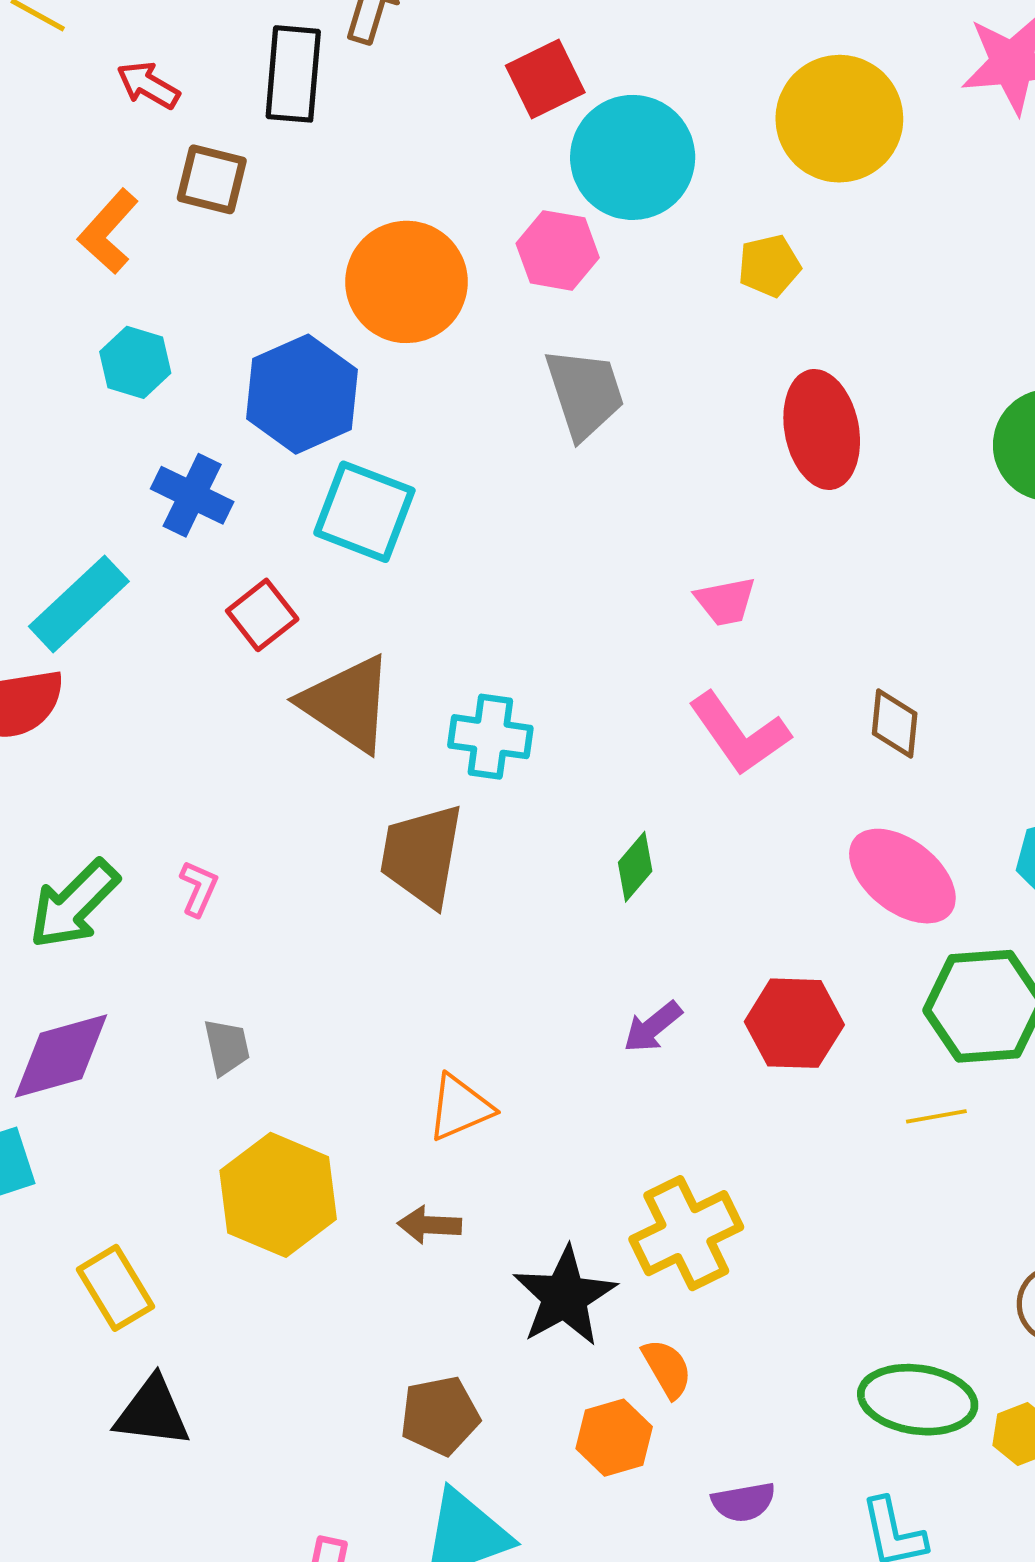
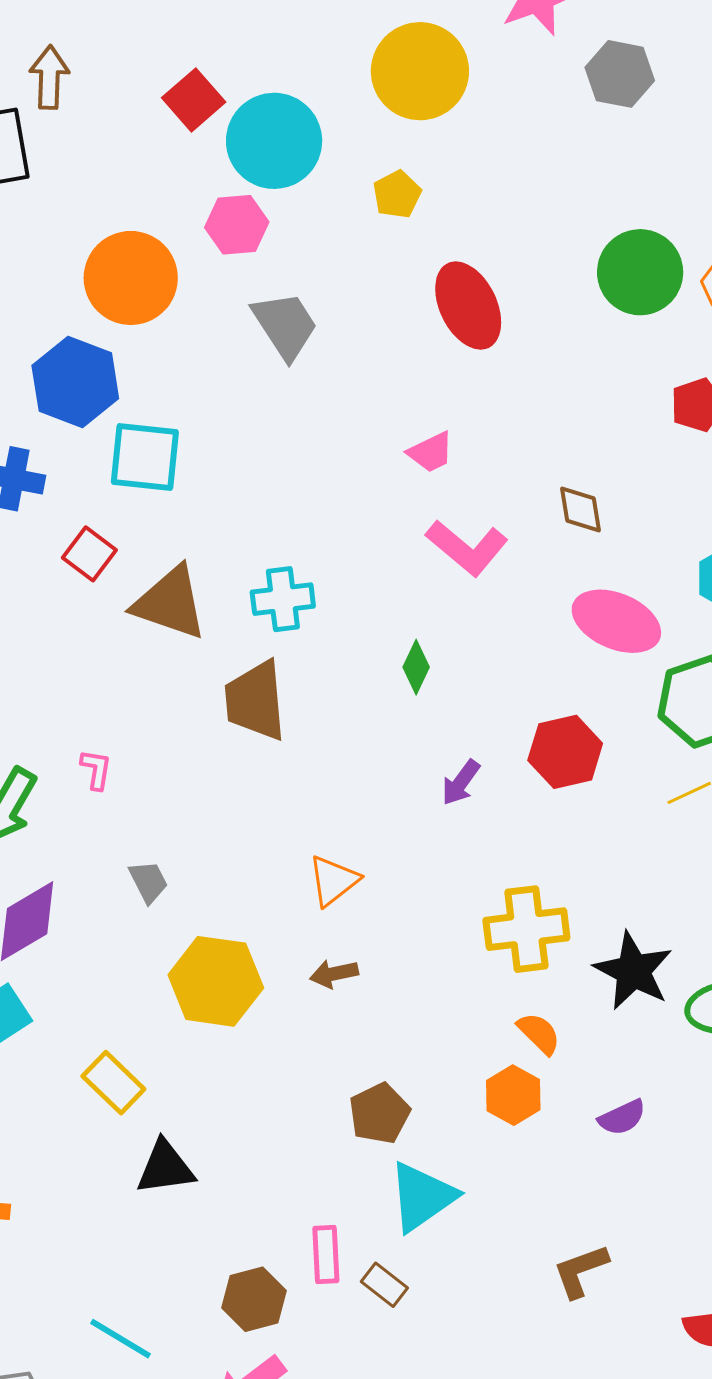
yellow cross: (686, 1233) -> (526, 929), turned 34
black star: (565, 1296) -> (633, 971), moved

